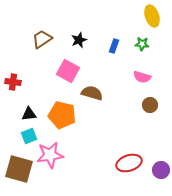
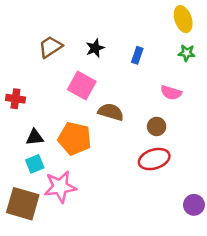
green star: (142, 44) -> (187, 53), moved
brown circle: (150, 105) -> (157, 126), moved
red ellipse: (129, 163) -> (154, 159), moved

